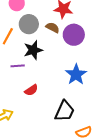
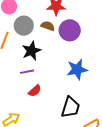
purple line: (18, 66) -> (27, 72), moved
blue star: (76, 74) -> (77, 69), turned 30

